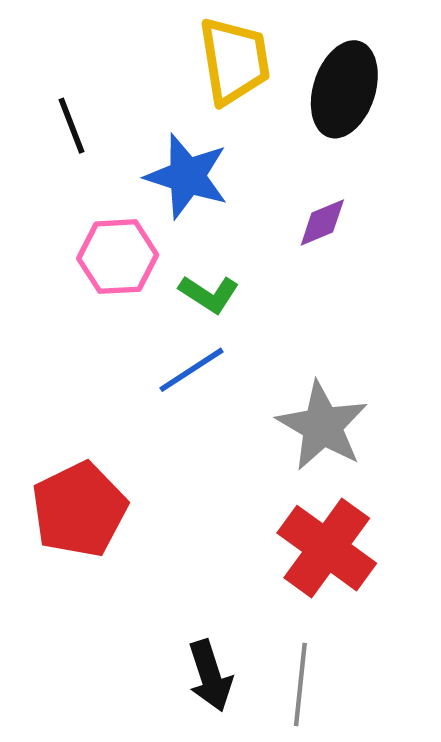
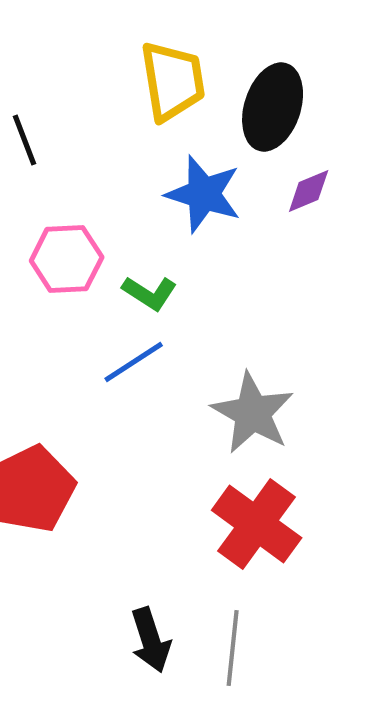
blue star: (187, 176) -> (204, 194), moved
purple diamond: (322, 222) -> (309, 191), moved

